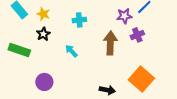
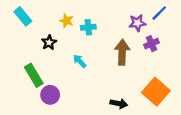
yellow star: (43, 14) -> (66, 21), moved
green rectangle: (19, 50) -> (34, 75), moved, turned 40

